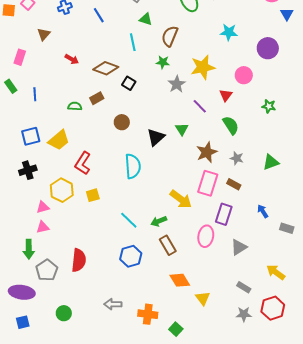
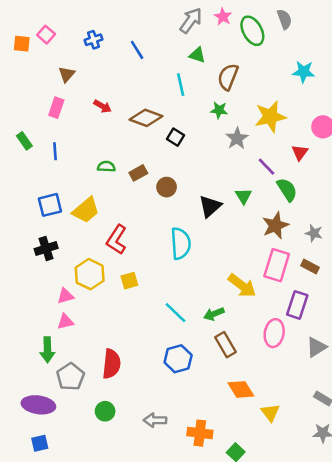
pink rectangle: (20, 57) -> (56, 108), moved
brown rectangle: (97, 98) -> (138, 173), moved
green semicircle: (231, 125) -> (287, 190), moved
green circle: (64, 313) -> (105, 411), moved

